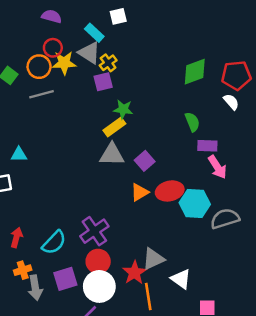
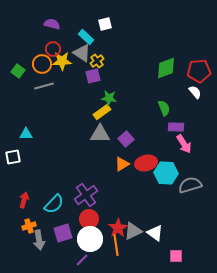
gray triangle: (153, 259) -> (133, 231), moved
orange line: (148, 297) -> (116, 245), moved

